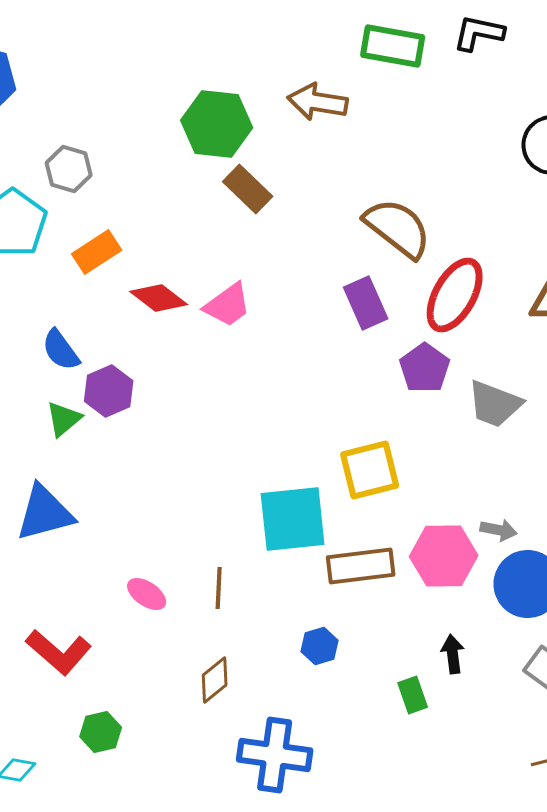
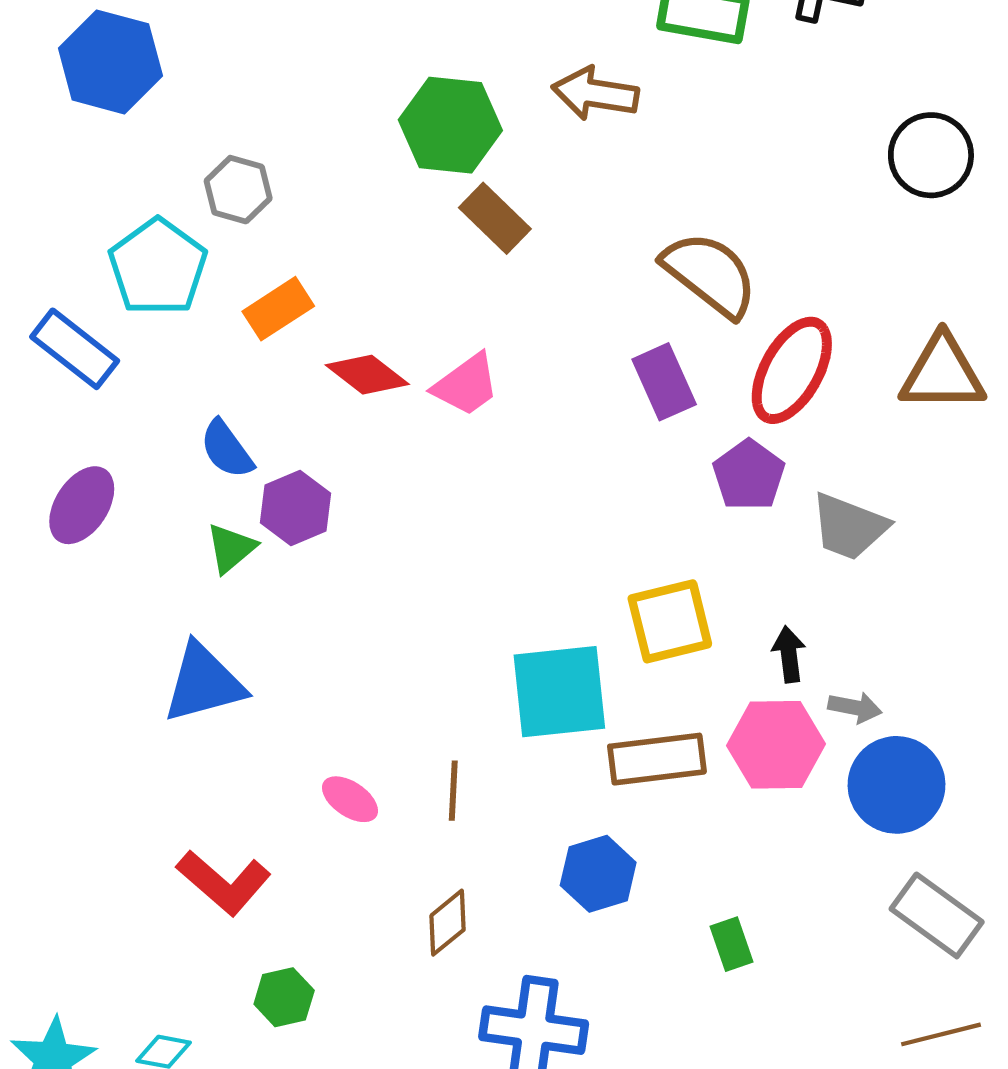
blue hexagon: (320, 646) -> (598, 874), size x1.4
black arrow: (453, 654) -> (789, 654), moved

